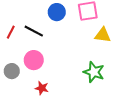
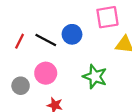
blue circle: (57, 12) -> (72, 34), moved
green star: (94, 72) -> (95, 77), moved

